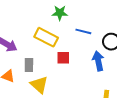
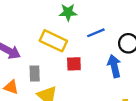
blue line: (83, 31) -> (96, 33), turned -35

